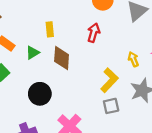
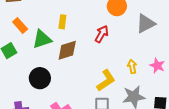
green triangle: (33, 53) -> (42, 39), size x1.5
brown diamond: (62, 58) -> (67, 50), turned 55

